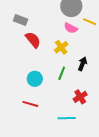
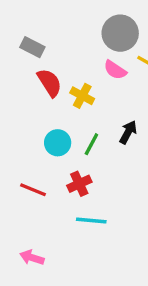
yellow cross: (61, 47) -> (82, 96), moved, turned -32
cyan circle: (35, 79) -> (58, 143), moved
red cross: (80, 97) -> (79, 184), moved

